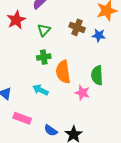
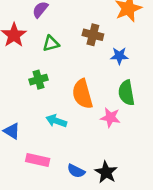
green triangle: (44, 30) -> (51, 44), turned 40
blue star: (99, 35) -> (119, 56), moved
green cross: (44, 57) -> (38, 80), moved

